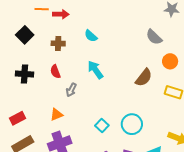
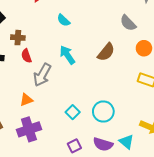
brown cross: (58, 43) -> (18, 38), moved
brown semicircle: (144, 78) -> (106, 52), moved
gray arrow: (71, 90) -> (42, 75), size x1.6

